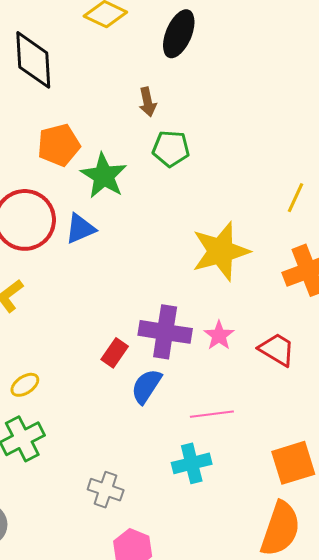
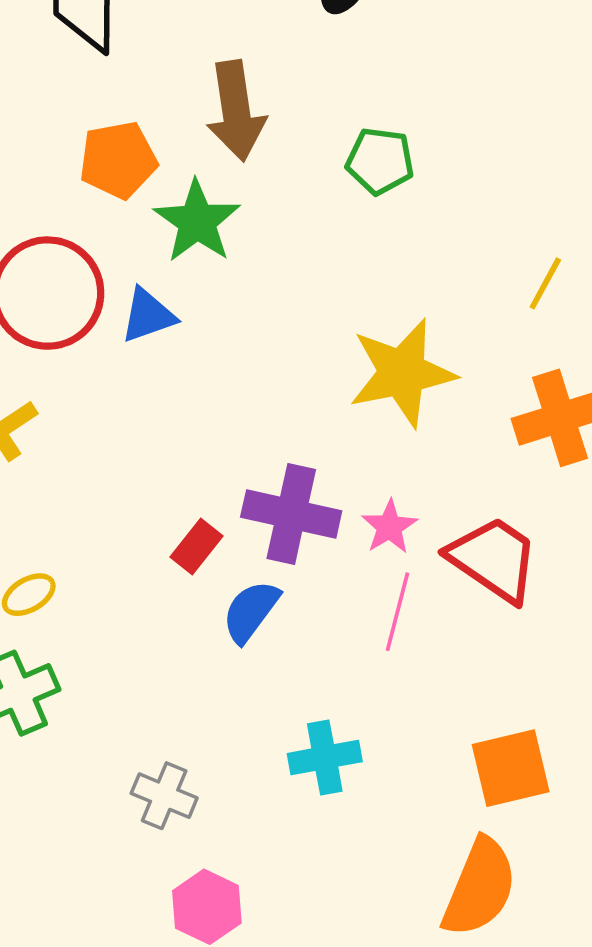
brown arrow: (148, 102) -> (236, 111), moved, size x1.8
green pentagon: (171, 149) -> (380, 161), moved
red trapezoid: (277, 350) -> (494, 559), size x1.4
pink line: (212, 414) -> (397, 612), moved, turned -72

